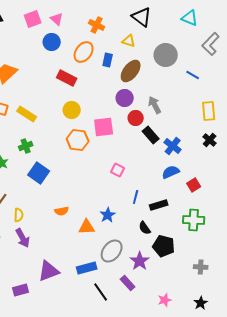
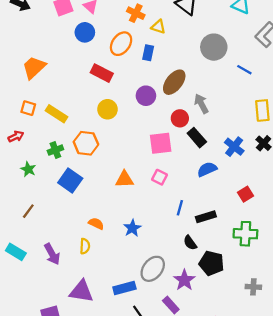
yellow triangle: (129, 41) -> (158, 27), moved
brown ellipse: (131, 71) -> (174, 82), moved
purple circle: (125, 98) -> (146, 96), moved
pink square: (104, 127) -> (161, 143), moved
orange hexagon: (78, 140) -> (86, 143), moved
blue cross: (173, 146) -> (234, 147), moved
blue semicircle: (171, 172) -> (207, 169), moved
orange semicircle: (62, 211) -> (96, 224), turned -144
yellow semicircle: (19, 215) -> (85, 246), moved
blue star: (108, 215) -> (132, 228), moved
orange triangle: (87, 227) -> (124, 179), moved
purple triangle: (49, 271) -> (81, 291), turned 30

